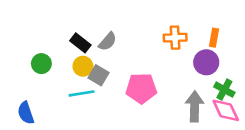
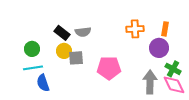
gray semicircle: (108, 42) -> (83, 32), turned 42
gray square: (98, 75) -> (76, 58), turned -35
cyan line: (82, 93) -> (33, 68), moved
blue semicircle: (26, 113) -> (43, 83), moved

